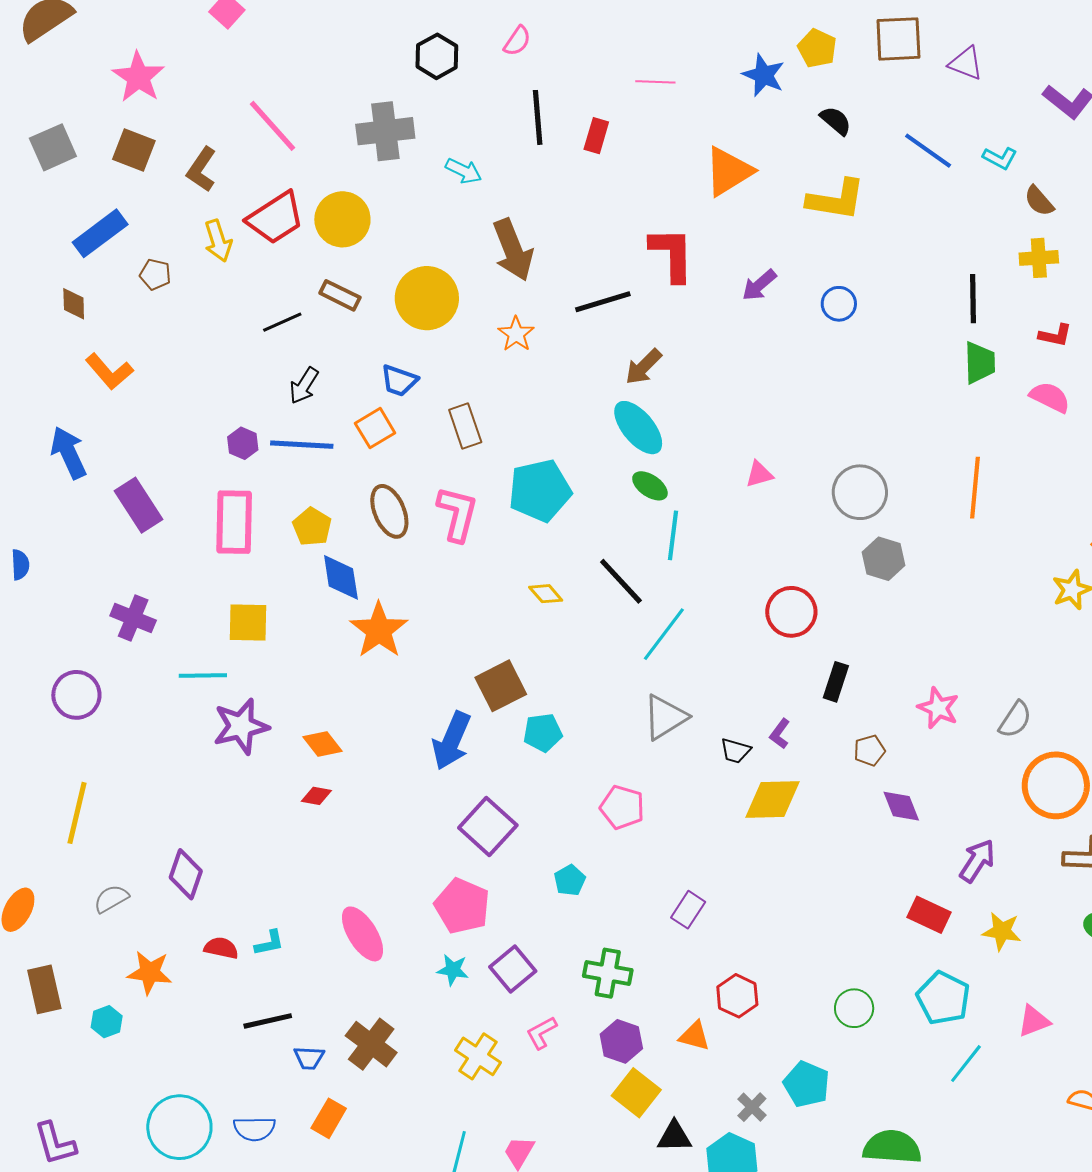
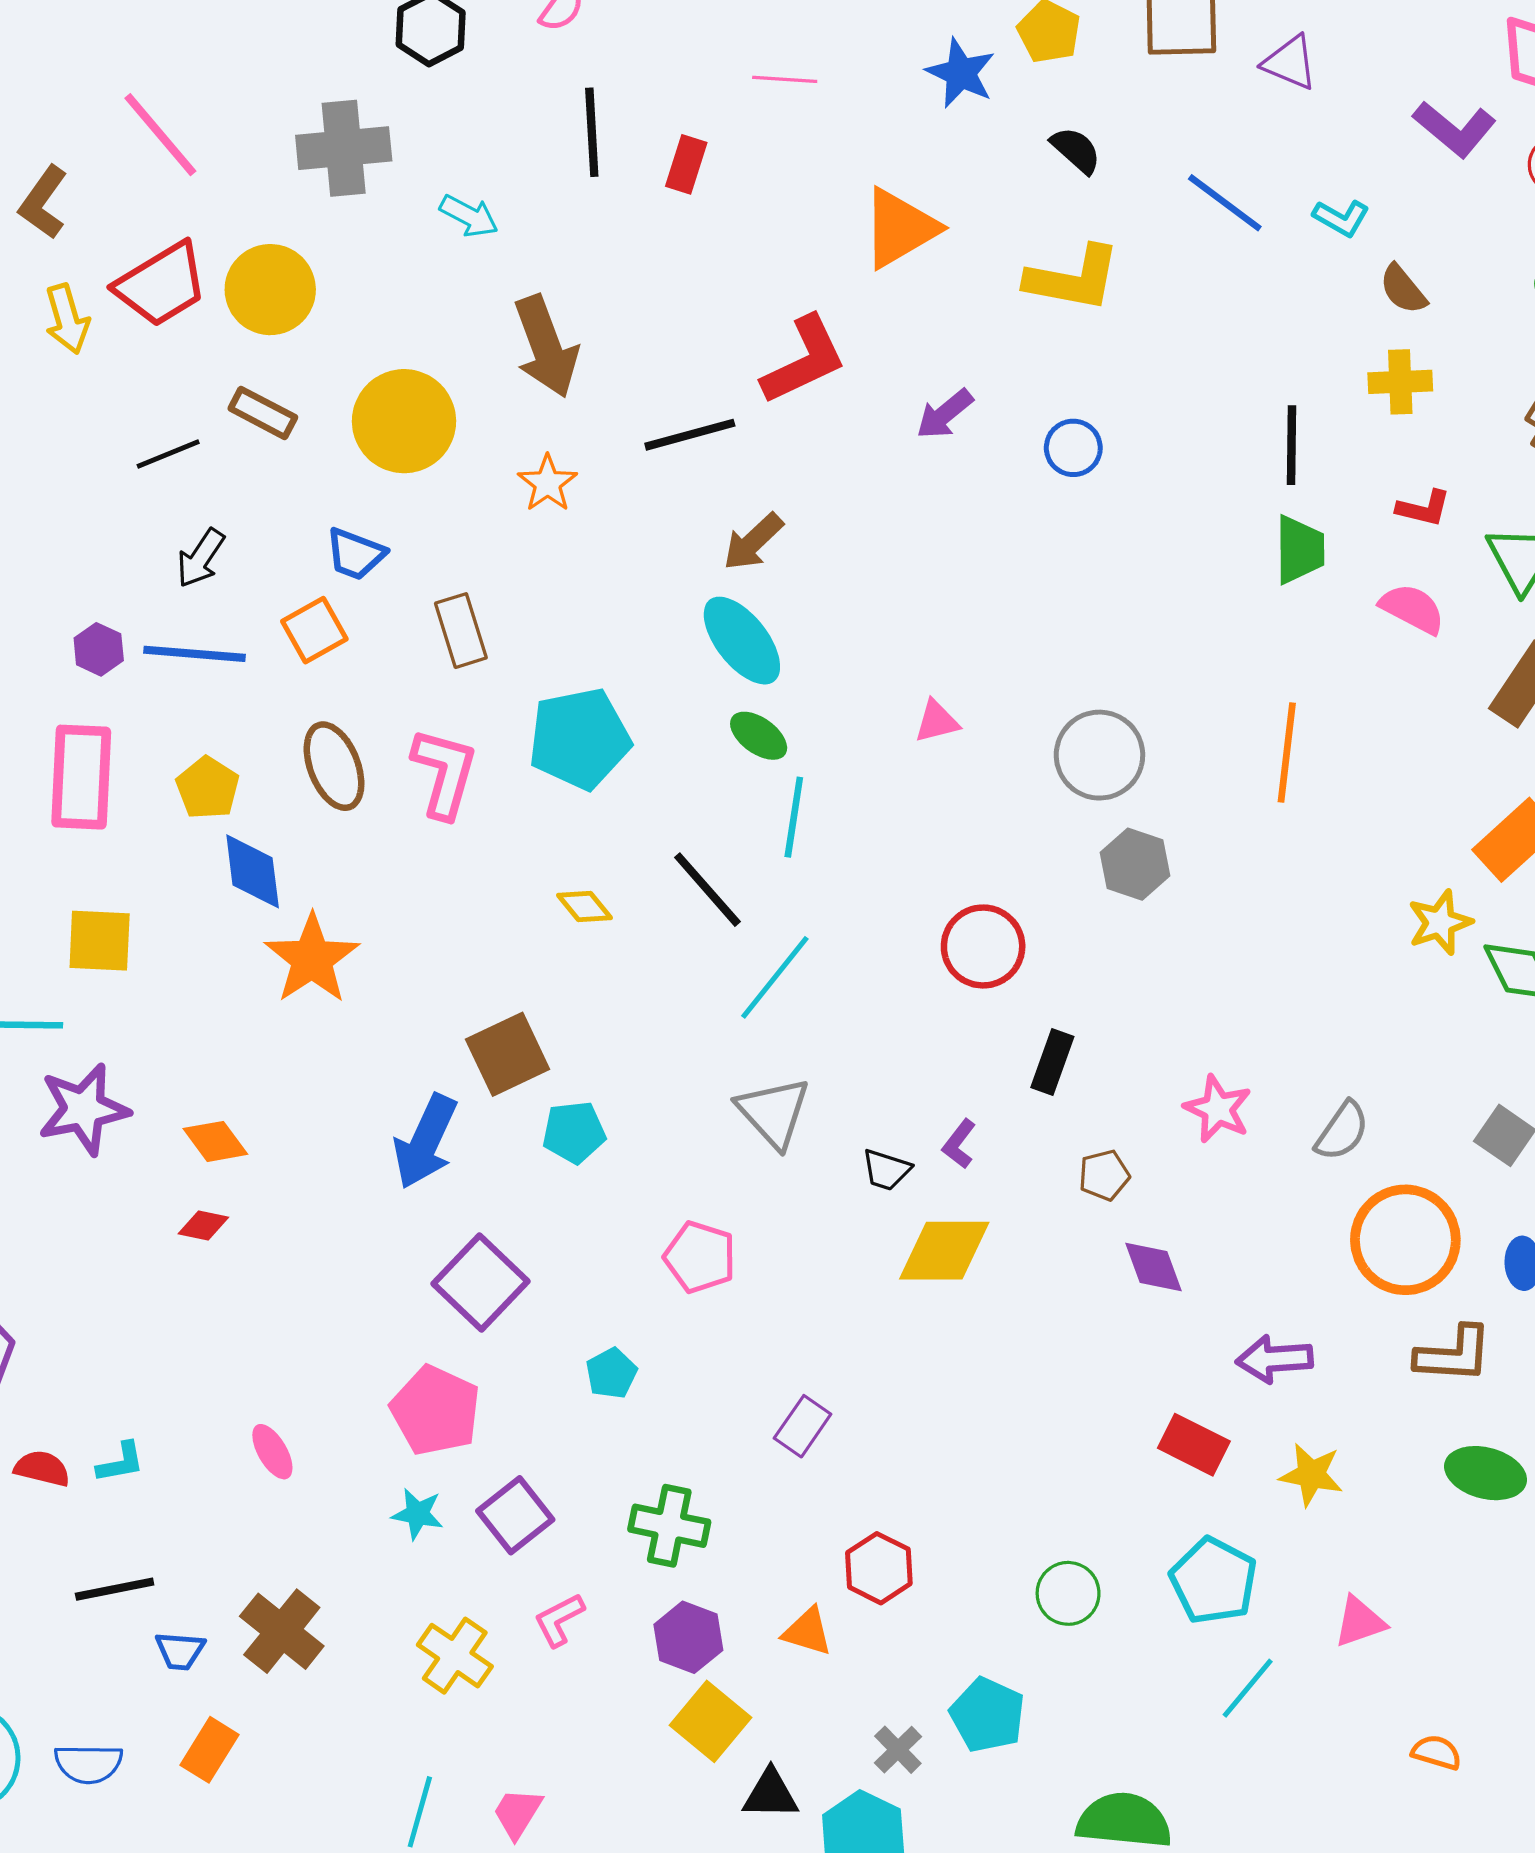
red L-shape: (672, 254) -> (804, 360), turned 64
gray triangle: (665, 717) -> (773, 1112), turned -42
purple arrow: (977, 861) -> (1274, 1359), turned -129
pink ellipse: (363, 934) -> (272, 1452), size x0.6

